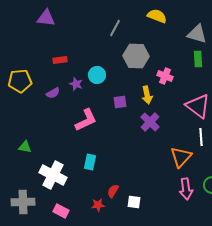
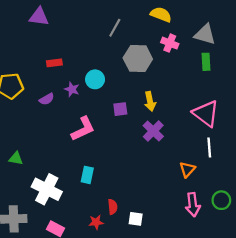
pink cross: (165, 76) -> (170, 43), moved
orange triangle: (181, 157) -> (187, 169), size x0.7
red semicircle: (113, 191) -> (113, 207), turned 144

